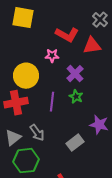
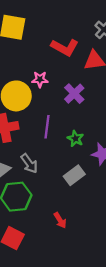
pink star: (52, 56) -> (40, 79), moved
green star: (76, 97) -> (75, 139), moved

